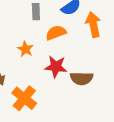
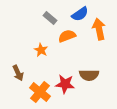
gray rectangle: (36, 12) -> (50, 18), turned -48
red star: (56, 67) -> (65, 84), moved

